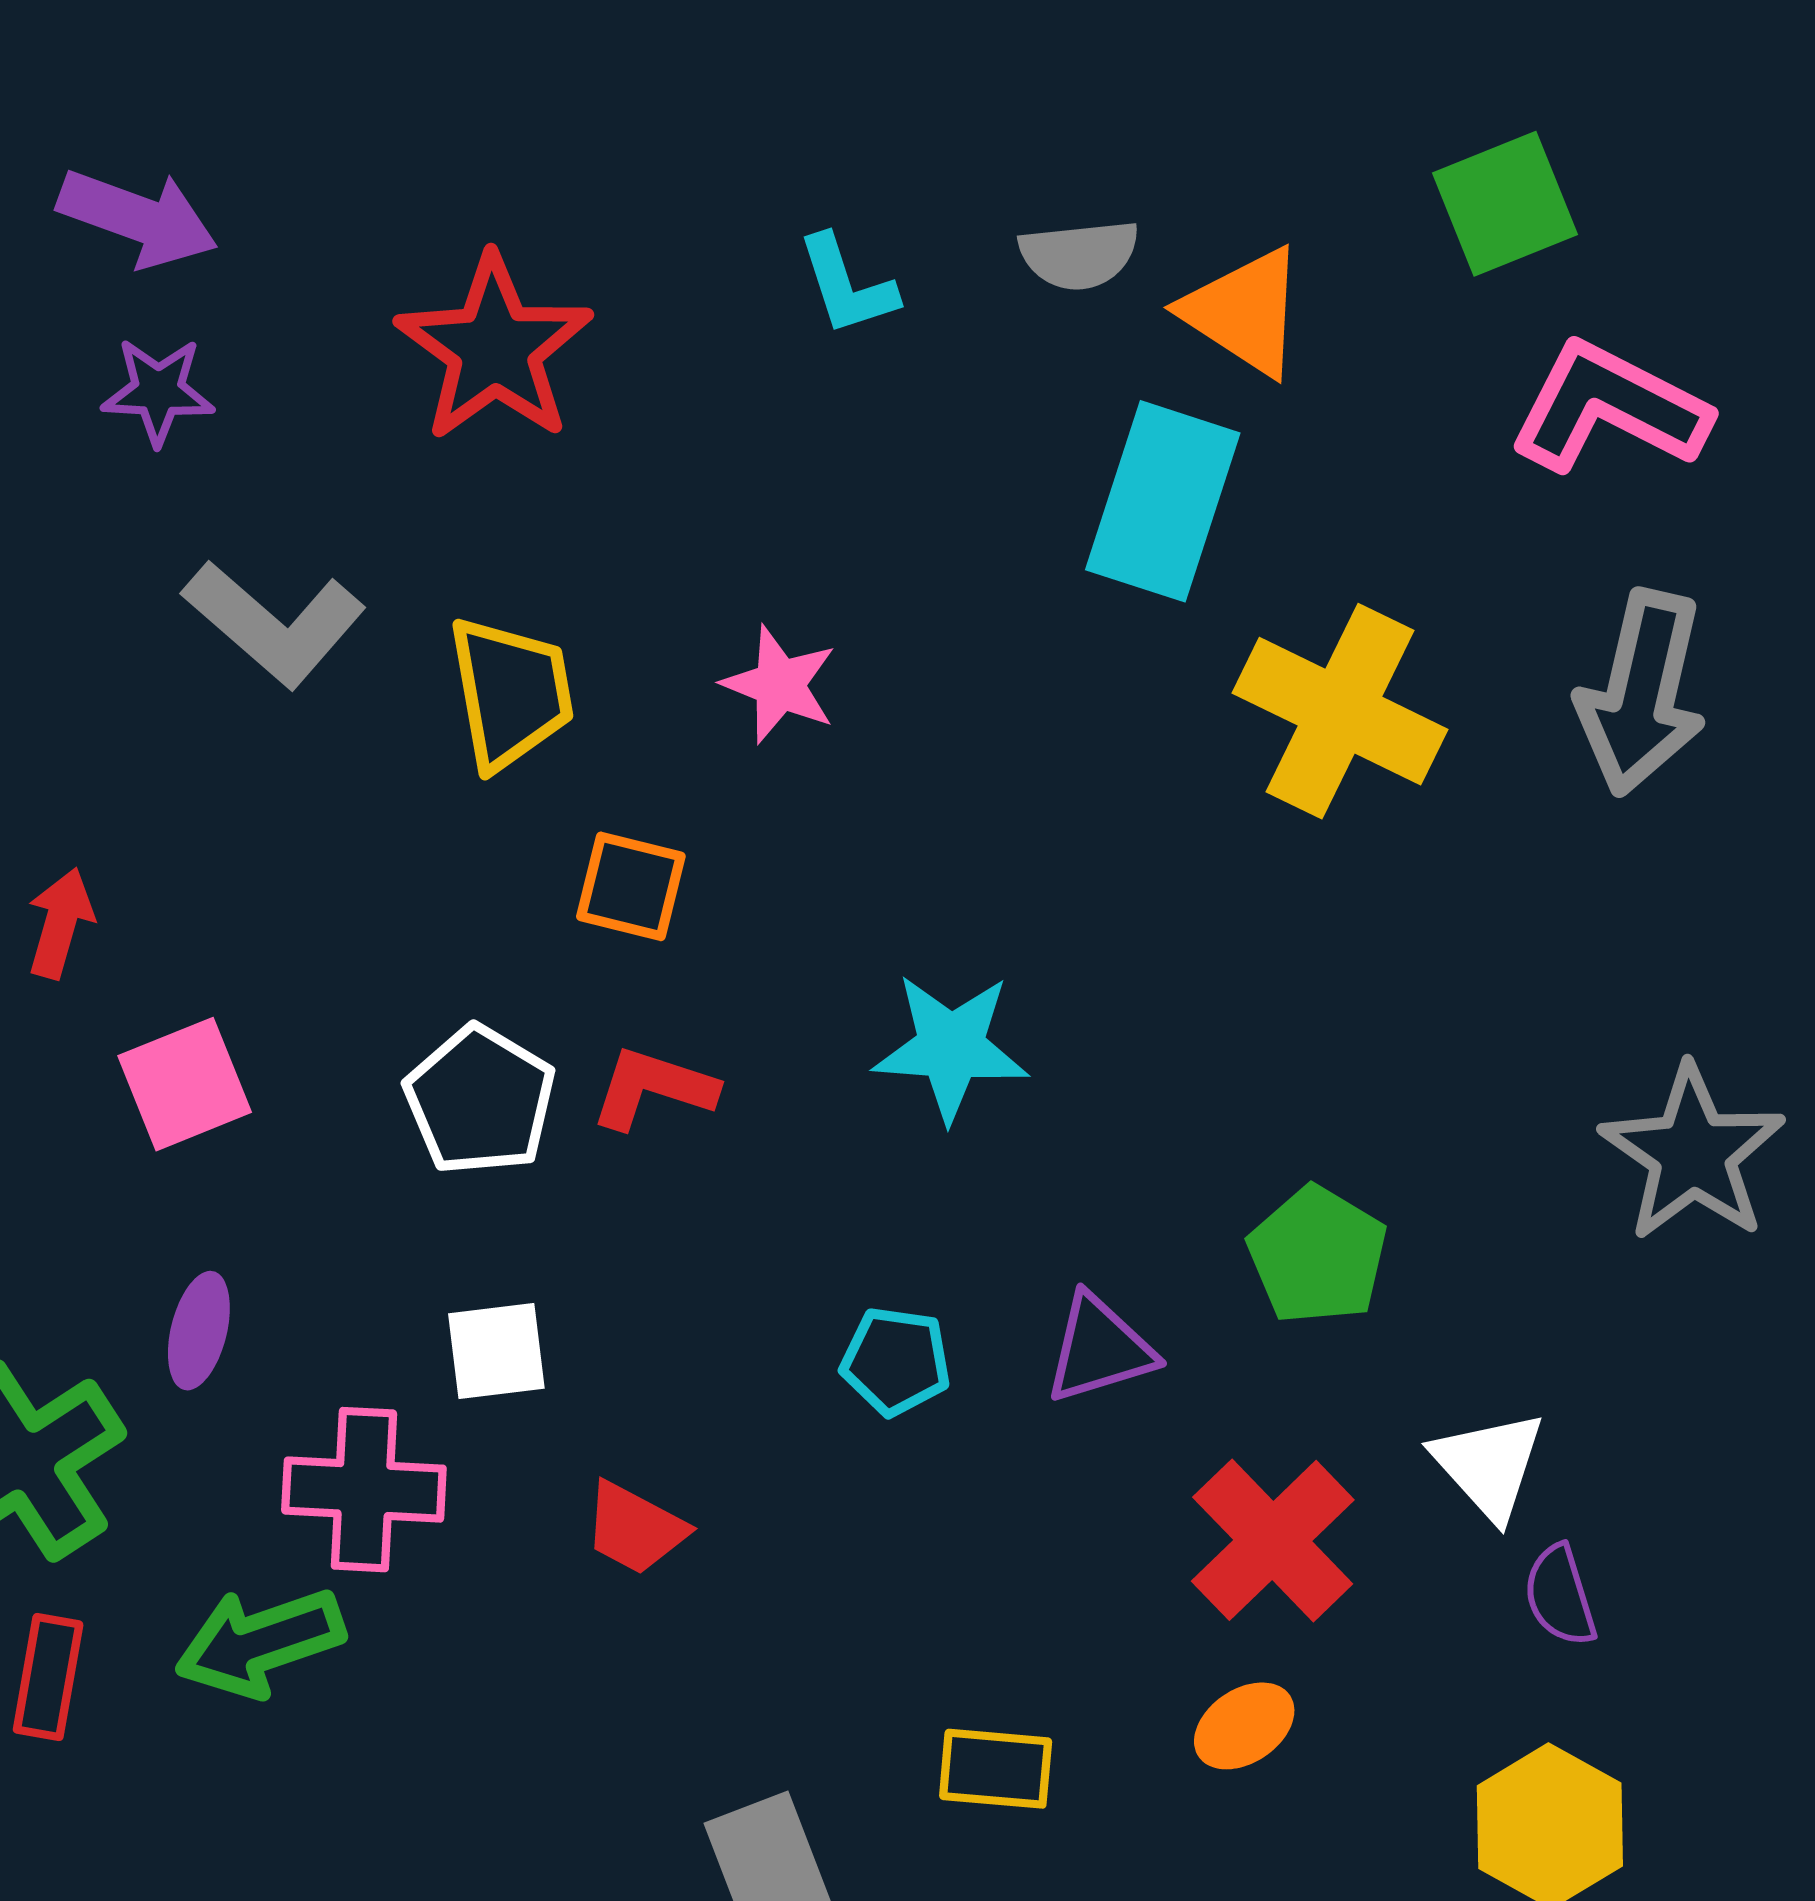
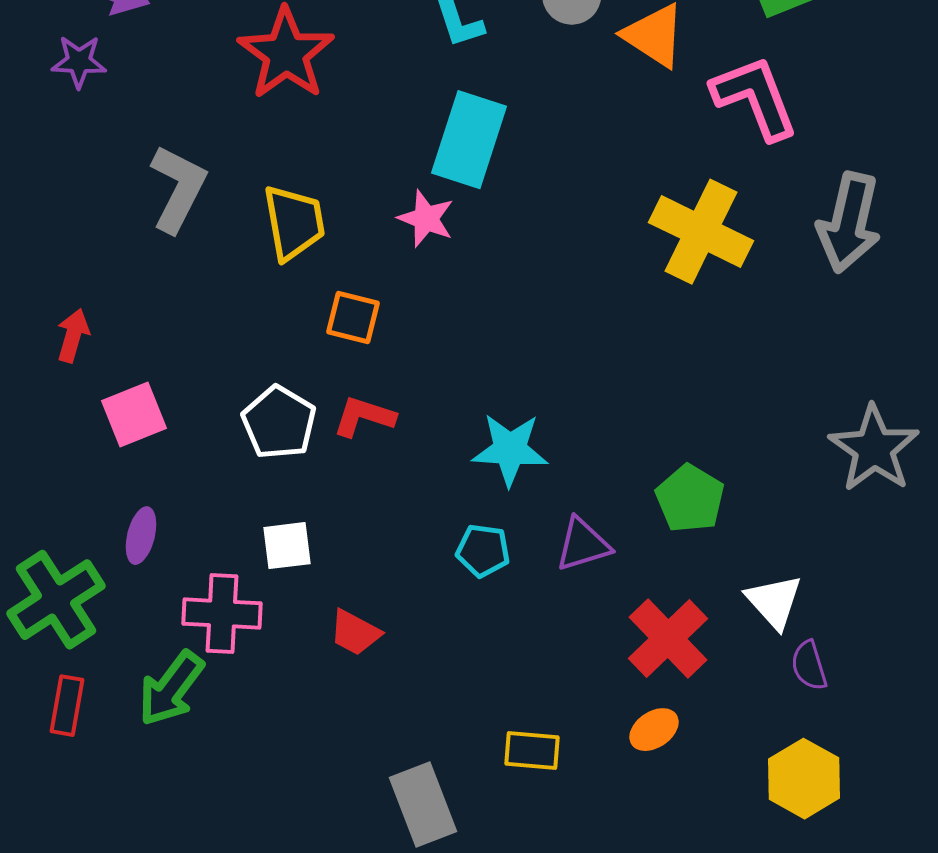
purple star: (158, 391) -> (79, 62), moved
pink L-shape: (1609, 408) -> (755, 98), moved, turned 42
cyan rectangle: (1163, 501) -> (469, 140), moved
gray L-shape: (274, 624) -> (178, 189), turned -104
cyan star: (951, 1047) -> (510, 450), moved
green arrow: (260, 1642) -> (171, 689), turned -34

